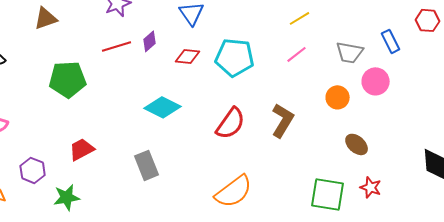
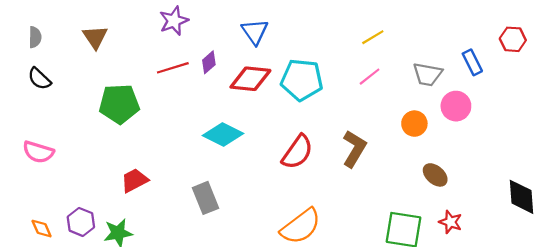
brown triangle: (46, 18) -> (95, 37), turned -45
red diamond: (188, 56) -> (250, 79), size x1.5
purple hexagon: (33, 170) -> (81, 222), moved

